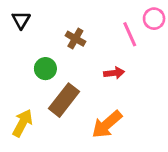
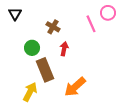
red arrow: (114, 73) -> (64, 49), moved, turned -72
brown rectangle: (64, 100) -> (45, 70), turned -60
yellow arrow: (23, 123) -> (30, 92), moved

